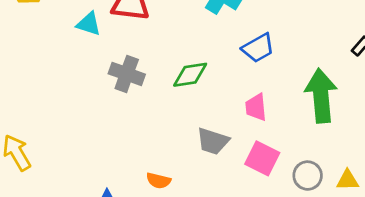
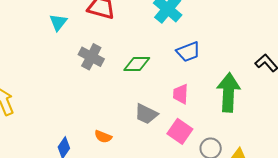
cyan triangle: (89, 24) -> (58, 22), moved, turned 42

